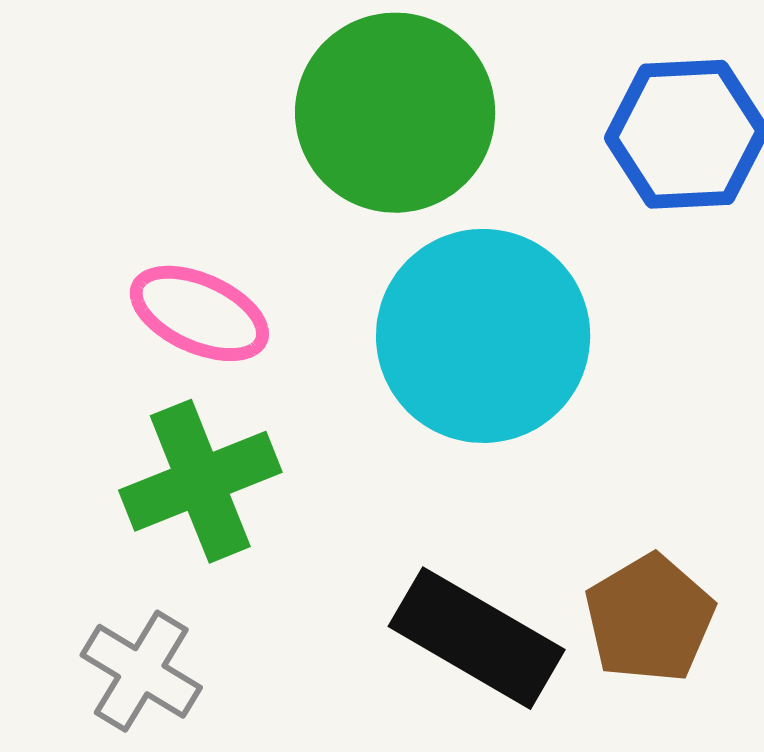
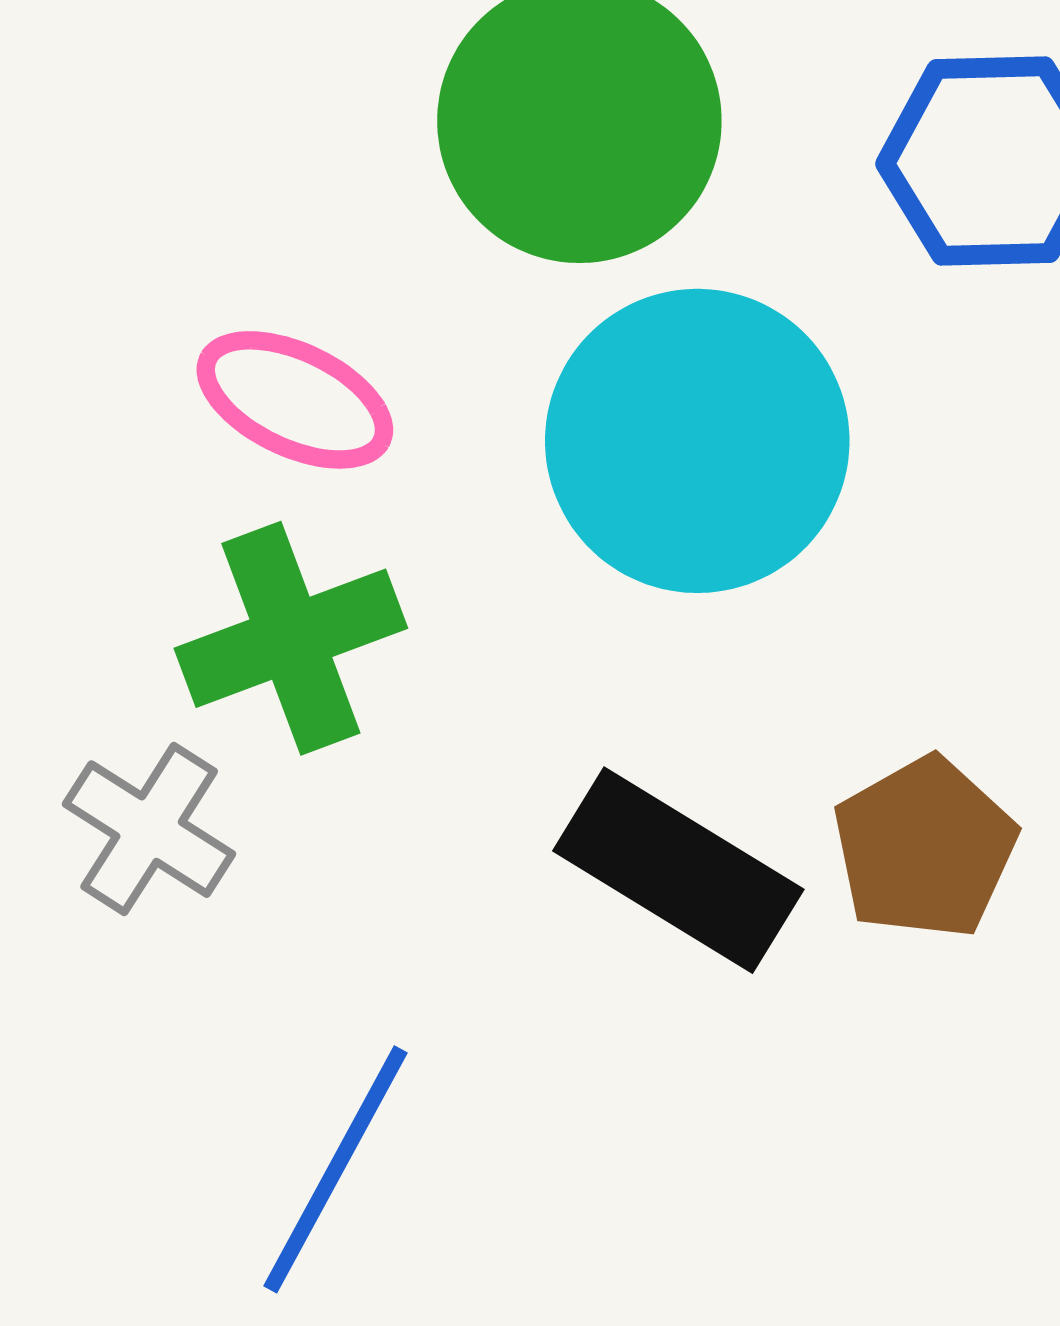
gray cross: (141, 671) -> (149, 829), moved

